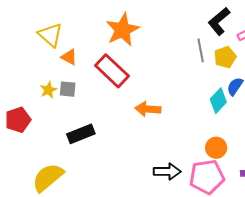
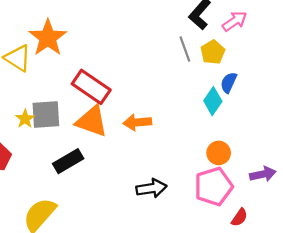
orange star: (122, 30) -> (48, 38), moved
orange triangle: (69, 57) -> (92, 121), moved, size x1.8
gray square: (68, 89) -> (46, 114), size x1.6
black arrow: (167, 171) -> (151, 188), moved

